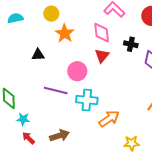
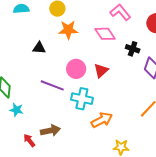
orange star: (65, 33) -> (68, 30), turned 30
pink diamond: (102, 33) -> (105, 34), turned -35
red triangle: (102, 56) -> (101, 71), moved
red arrow: (28, 138) -> (29, 140), moved

